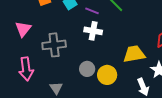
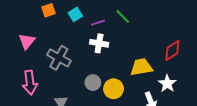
purple line: (92, 11) -> (98, 23), turned -40
gray cross: (54, 45) -> (59, 58), turned 35

